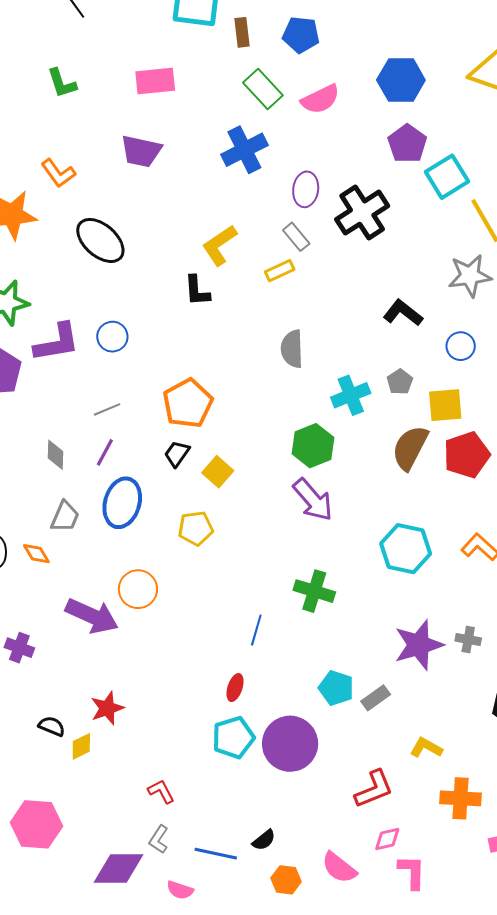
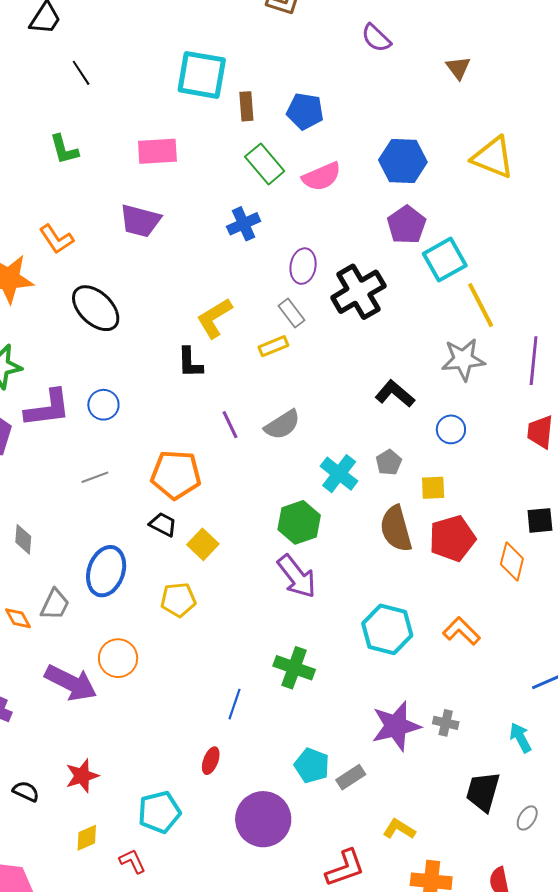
blue cross: (244, 150) -> (244, 224), size x0.7
gray semicircle: (292, 349) -> (282, 425), turned -123
cyan cross: (351, 395) -> (339, 474), turned -33
orange pentagon: (188, 403) -> (176, 475), turned 30
yellow square: (445, 405) -> (433, 488), size x0.7
brown semicircle: (410, 448) -> (396, 529), turned -45
purple line: (105, 452) -> (230, 425), moved, turned -56
black trapezoid: (177, 454) -> (163, 524), turned 80
gray diamond: (56, 455) -> (23, 539), moved
gray trapezoid: (65, 517) -> (55, 604), moved
cyan pentagon: (233, 738) -> (159, 812), moved
yellow diamond: (81, 746) -> (87, 838), moved

